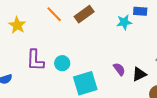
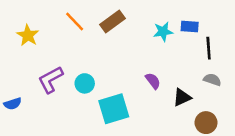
blue rectangle: (140, 11) -> (190, 27), moved
purple L-shape: (35, 60) -> (51, 80), turned 60
purple semicircle: (119, 69) -> (153, 81), moved

